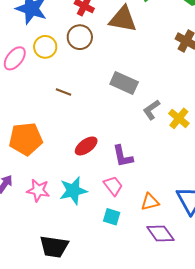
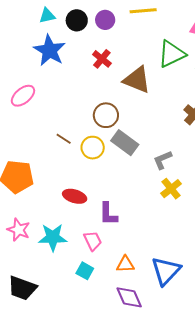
brown circle: (80, 37) -> (106, 115), moved
yellow circle: (45, 47) -> (93, 148), moved
gray L-shape: (151, 110) -> (163, 160), moved
red ellipse: (86, 146) -> (75, 196), turned 40

